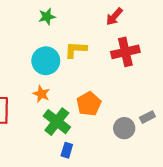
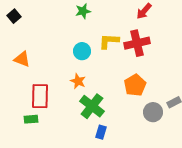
red cross: (125, 52) -> (137, 43), moved
cyan circle: (46, 61) -> (82, 51), size x0.7
orange pentagon: (89, 104) -> (135, 85), moved

